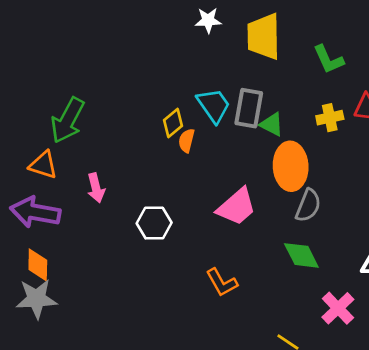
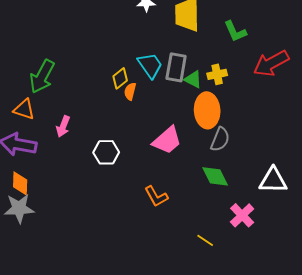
yellow cross: (330, 118) -> (217, 74), moved
pink arrow: (96, 188) -> (63, 126), turned 35

